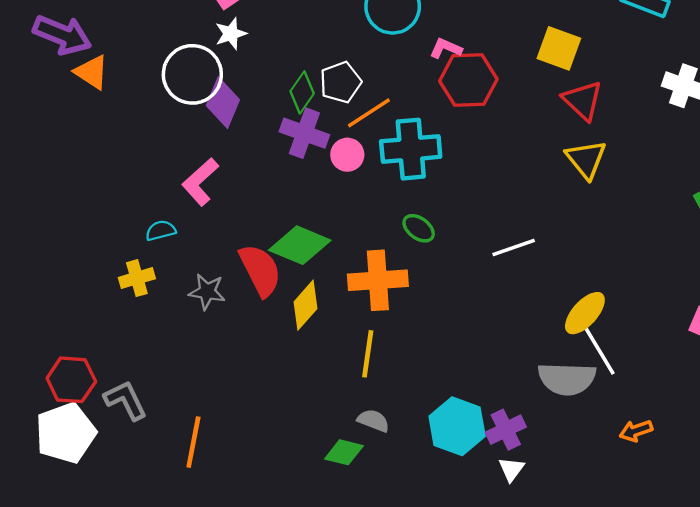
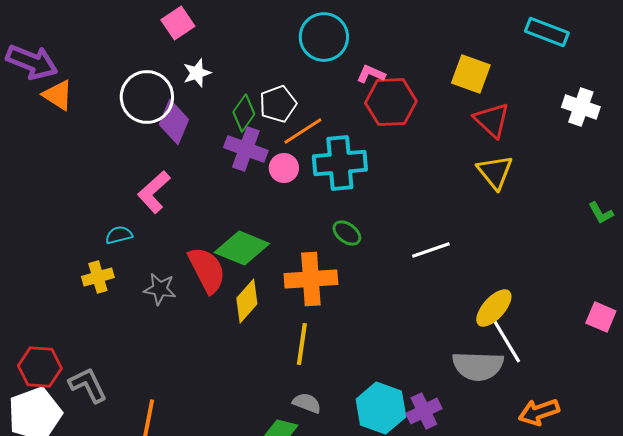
white star: (231, 34) -> (197, 73), moved
orange arrow: (636, 431) -> (539, 412), size x1.4

